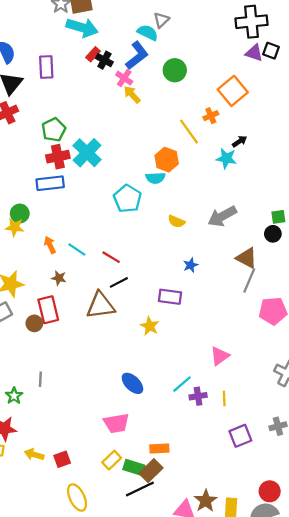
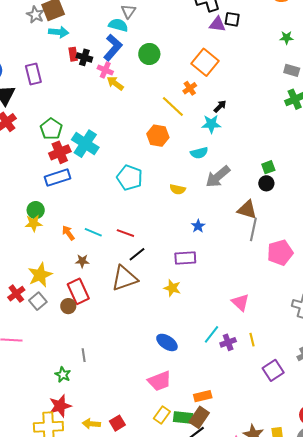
cyan arrow: (82, 28) -> (59, 32), size x0.7
red rectangle: (93, 54) -> (73, 54), turned -40
cyan semicircle: (155, 178) -> (199, 153), moved
pink triangle: (220, 356) -> (240, 302), turned -30

